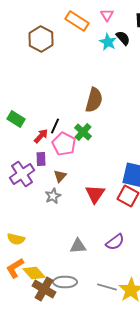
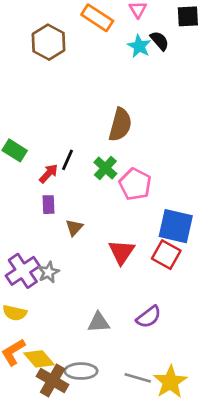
pink pentagon: (64, 144) -> (135, 184), moved
purple cross: (22, 174) -> (23, 271), moved
gray star: (53, 196) -> (49, 272), moved

